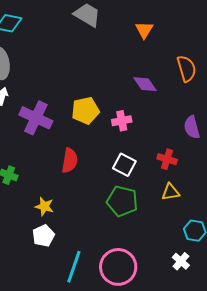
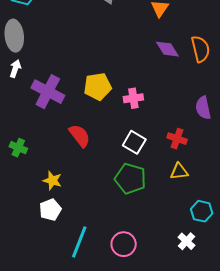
purple diamond: (145, 84) -> (167, 49), moved
red semicircle: (70, 161) -> (80, 136), turned -50
pink circle: (118, 267) -> (124, 244), size x0.7

